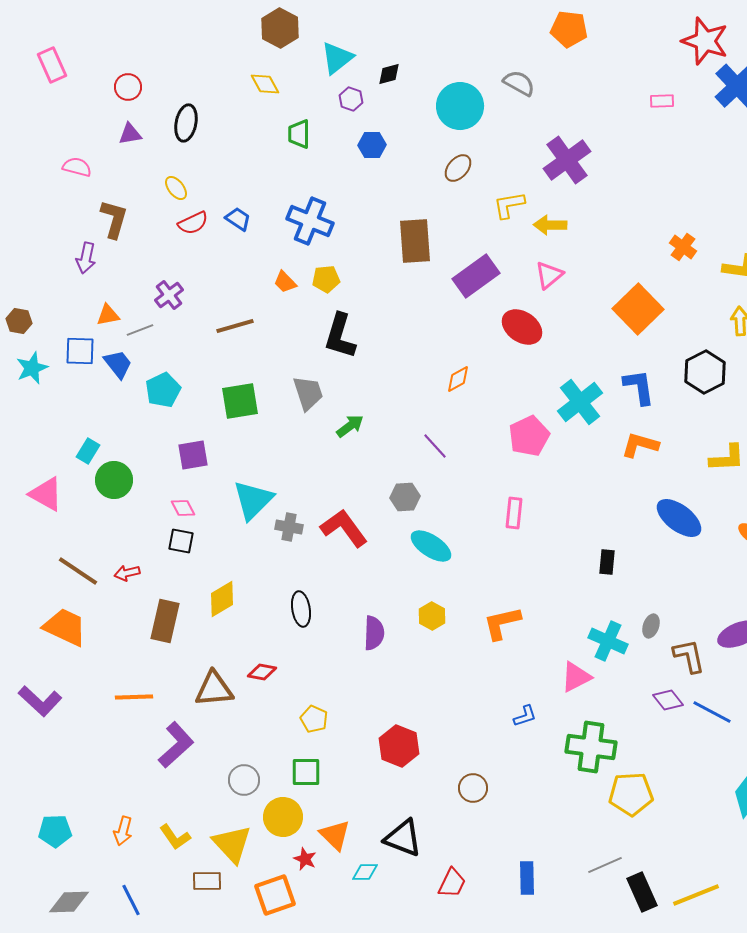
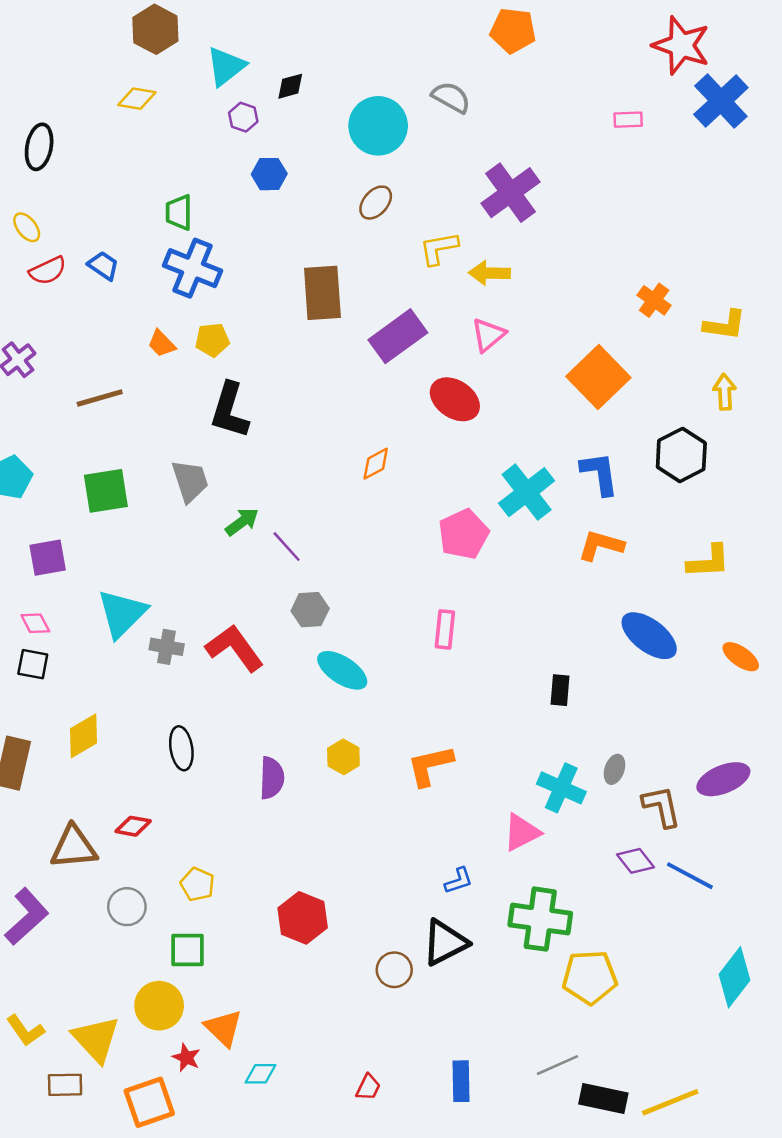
yellow diamond: (265, 84) -> (137, 99), turned -52
green trapezoid: (299, 134) -> (179, 212), moved
purple line: (435, 446) -> (287, 547), moved
gray circle: (244, 780) -> (127, 907), moved
black triangle: (403, 838) -> (445, 943), moved, turned -48
red trapezoid: (452, 883) -> (368, 1087), size x0.7
black rectangle: (642, 892) -> (603, 1098), turned -54

